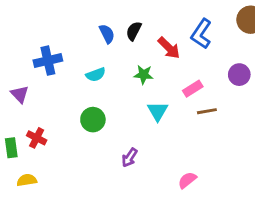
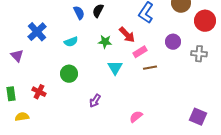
red arrow: (169, 48) -> (127, 35), moved
blue cross: (48, 61) -> (37, 32), turned -30
red cross: (37, 138) -> (39, 92), moved

